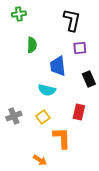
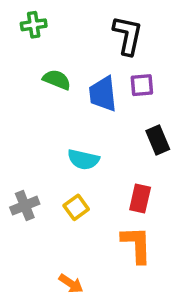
green semicircle: (32, 45) -> (57, 80), turned -70
blue trapezoid: (58, 66) -> (103, 94), moved
orange L-shape: (62, 138) -> (137, 245), moved

